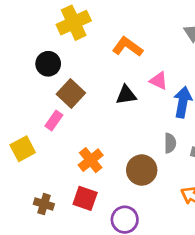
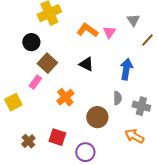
pink triangle: (159, 81) -> (109, 32), moved, turned 40
black triangle: (126, 95) -> (86, 64), turned 35
orange cross: (91, 160) -> (65, 97), moved
brown cross: (44, 204) -> (28, 141), turned 32

